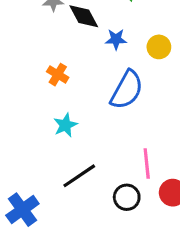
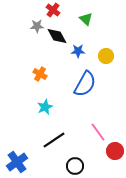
pink line: (147, 164) -> (98, 132), turned -30
black circle: (127, 197) -> (75, 166), moved

